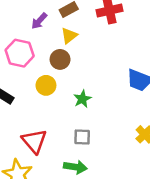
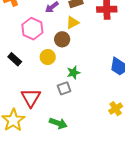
gray square: (82, 137) -> (64, 88), moved, turned -32

